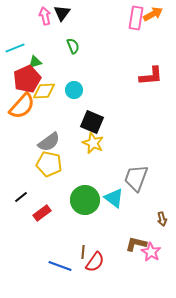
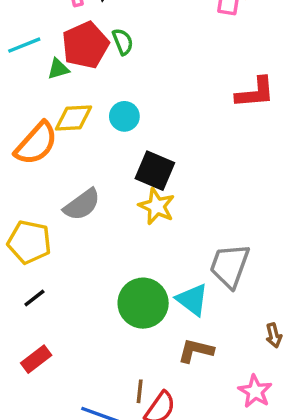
red pentagon: (27, 79) -> (85, 45), moved
yellow pentagon: (49, 164) -> (29, 242), moved
red rectangle: (42, 213) -> (36, 359), moved
brown L-shape: (136, 244) -> (196, 351), moved

